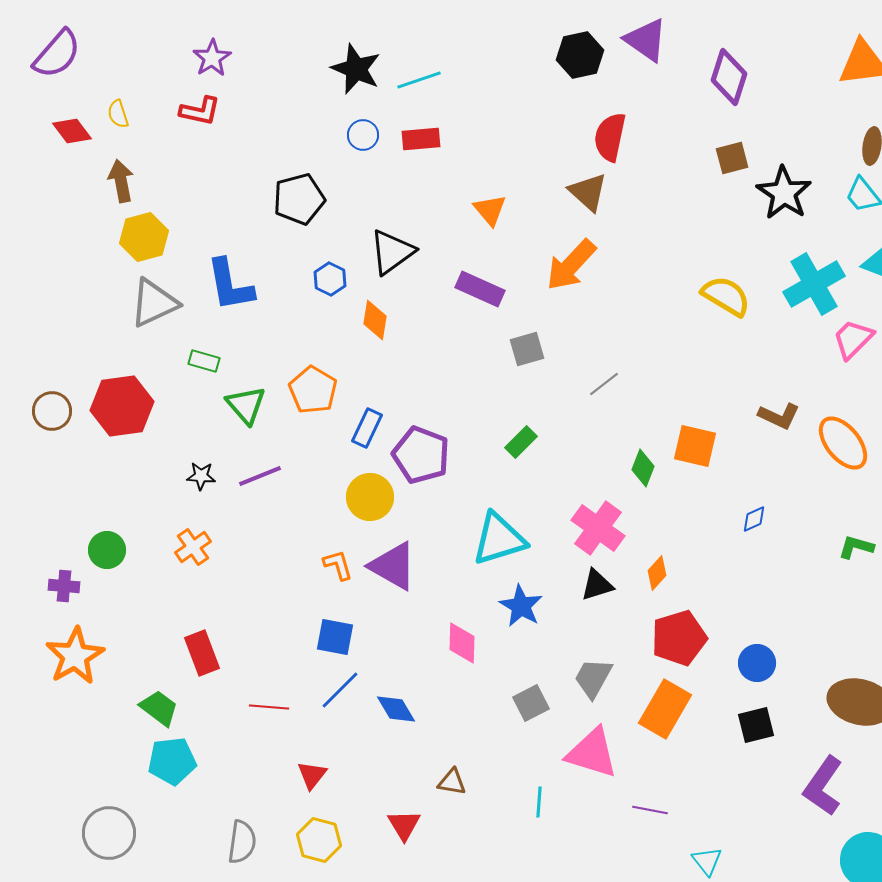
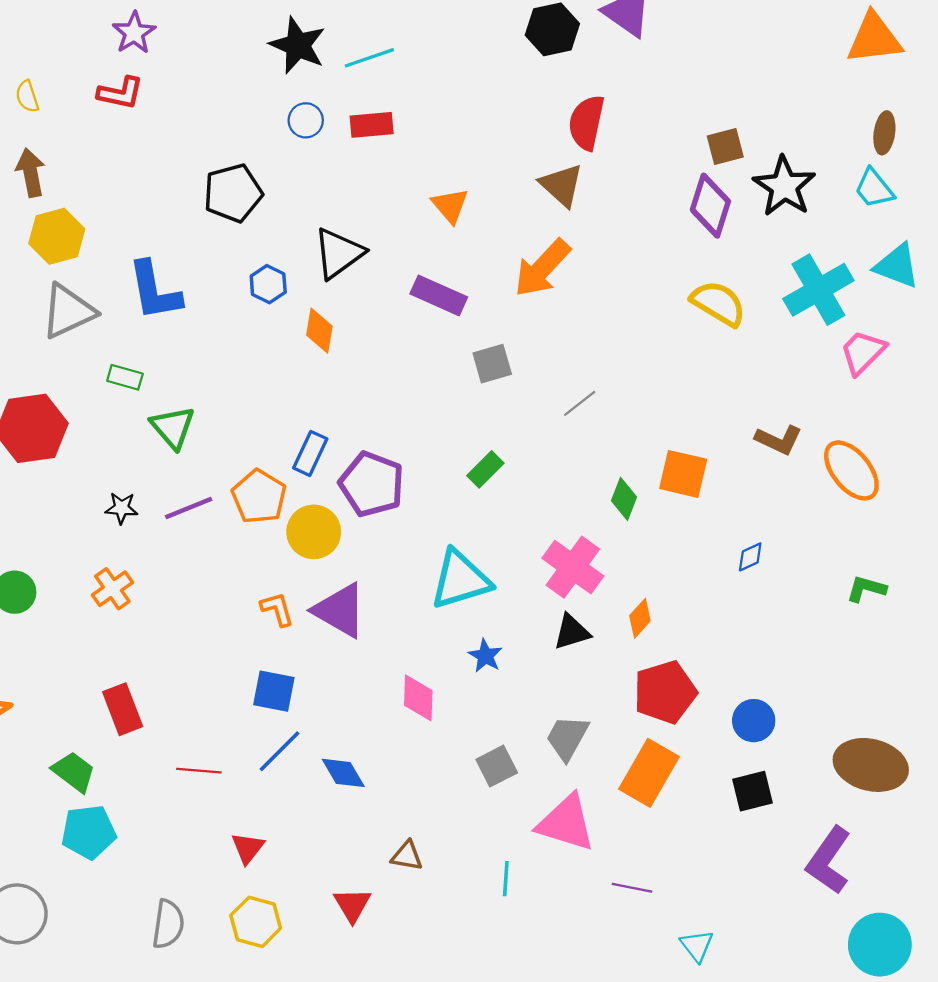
purple diamond: (729, 77) -> (710, 206), moved
orange pentagon: (313, 390) -> (259, 497), moved
blue star: (521, 606) -> (485, 656), size x0.7

